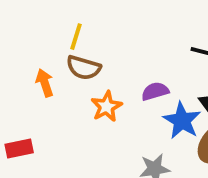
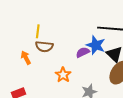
orange star: (107, 106) -> (63, 75), moved
blue star: (182, 121) -> (96, 45), moved

